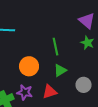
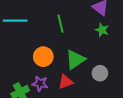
green line: (55, 47) -> (61, 24), moved
green triangle: (60, 70) -> (75, 60), size x1.5

